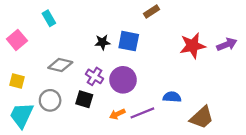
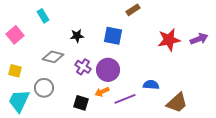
black star: (102, 42) -> (77, 36), moved
black square: (84, 99) -> (81, 103), moved
orange arrow: (117, 114) -> (102, 92), moved

